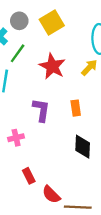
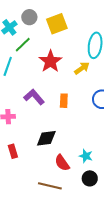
purple L-shape: (41, 110) -> (34, 97), turned -60
black diamond: (83, 147) -> (46, 138), moved, turned 70
red semicircle: (51, 195) -> (62, 163), moved

